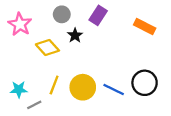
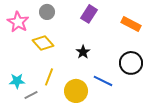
gray circle: (62, 14) -> (47, 12), moved
black star: (75, 35) -> (83, 52), moved
black circle: (145, 83) -> (131, 63), moved
yellow circle: (83, 87) -> (76, 91), moved

